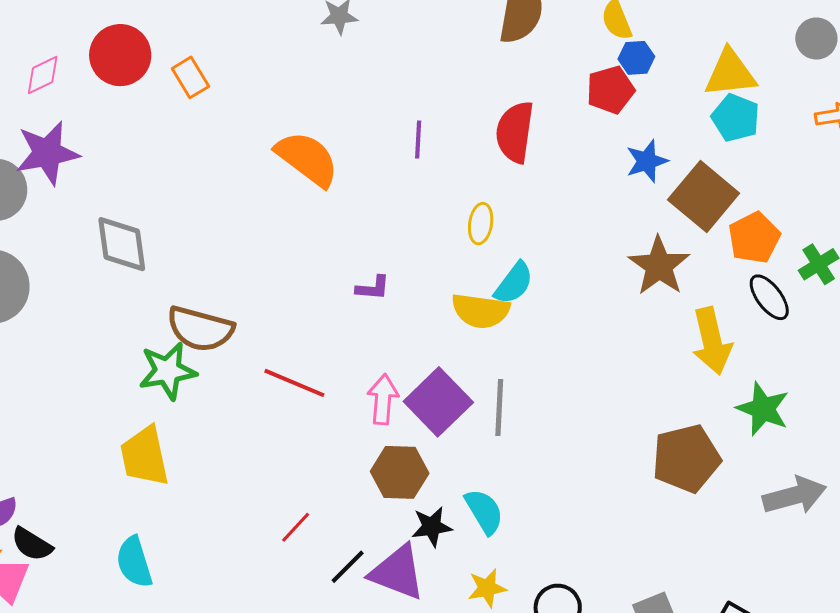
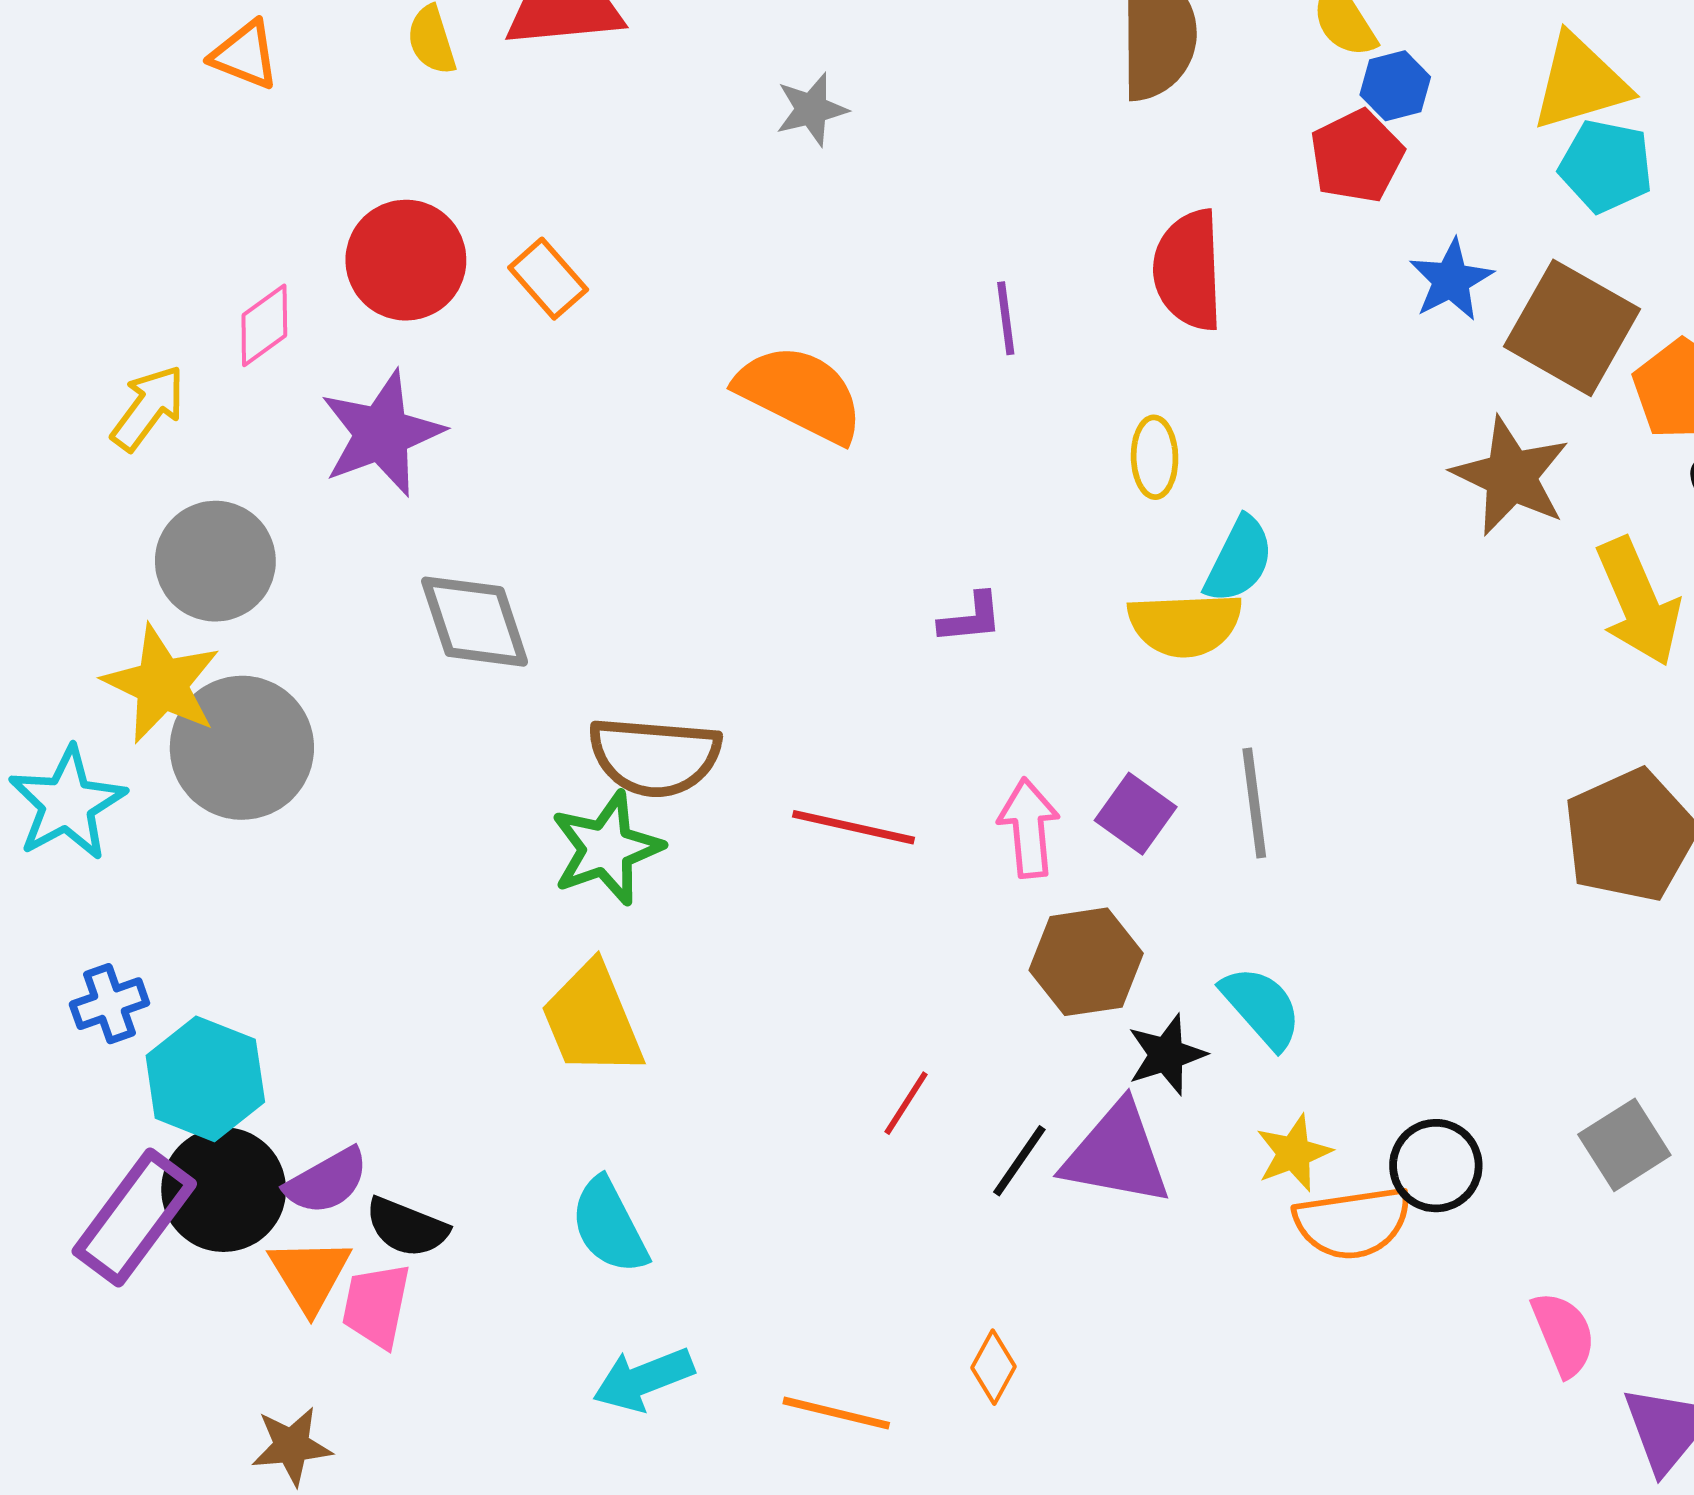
purple star: (47, 153) -> (382, 433), moved
purple square: (438, 402) -> (1136, 814), size x0.6

